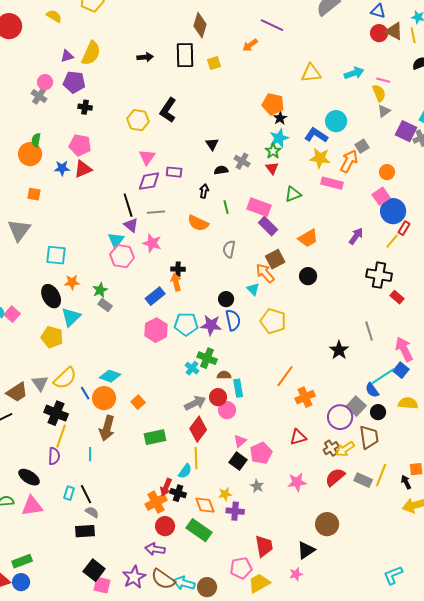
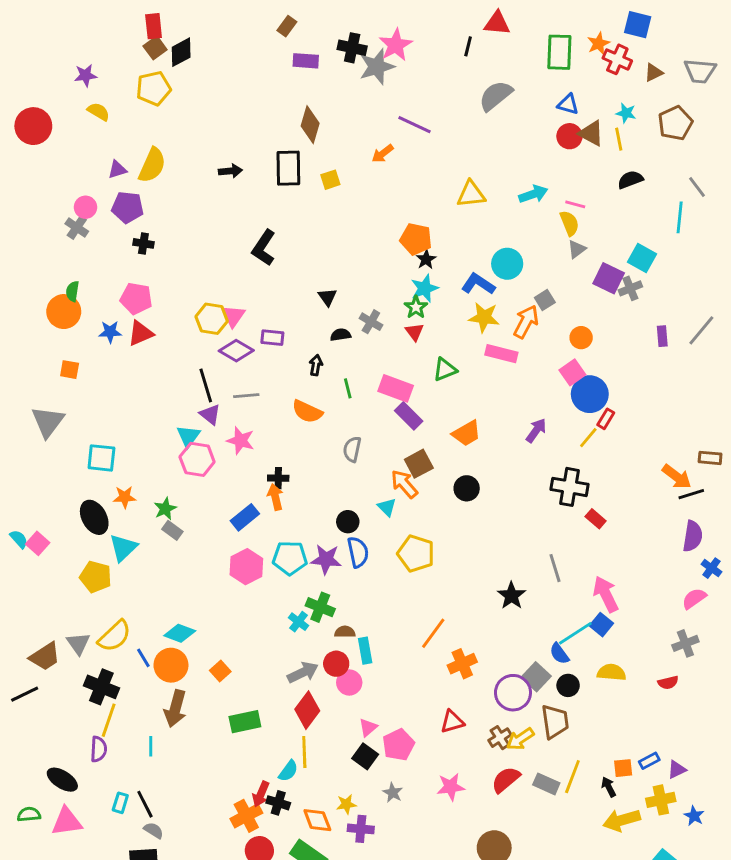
yellow hexagon: (138, 120) -> (212, 319), moved
purple diamond: (149, 181) -> (236, 351), turned 40

